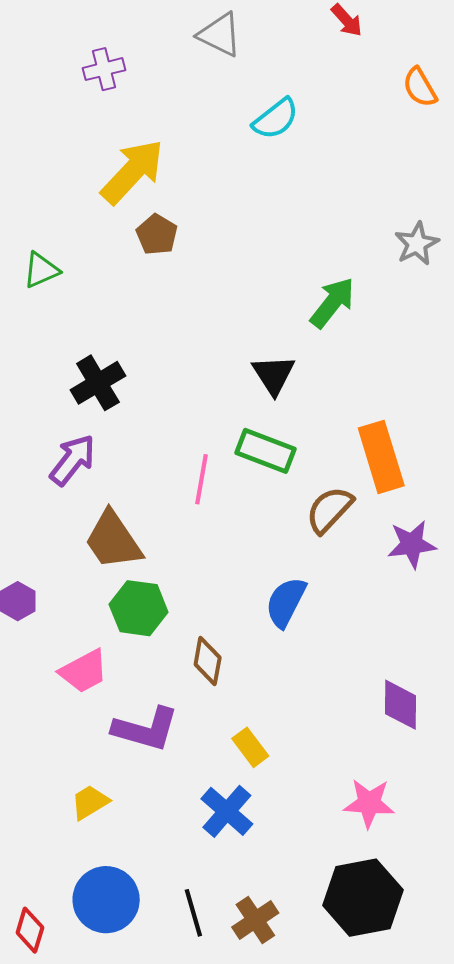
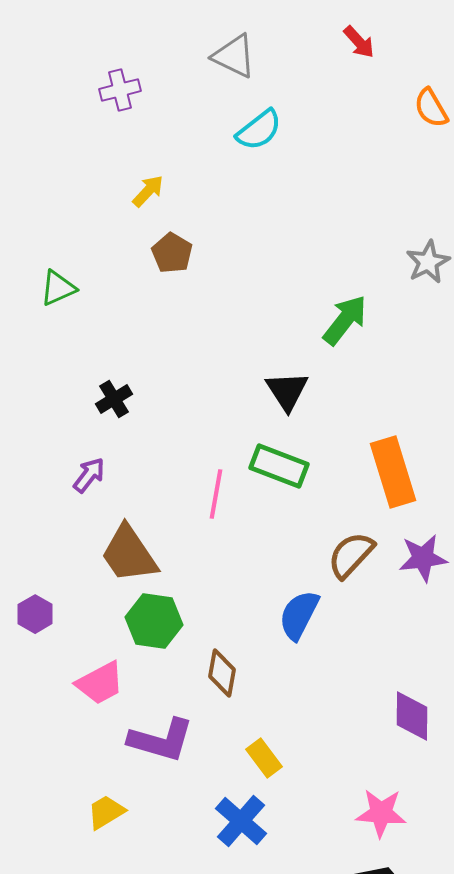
cyan semicircle: (276, 119) -> (259, 130), moved
yellow arrow: (132, 172) -> (148, 191), size x0.5
black cross: (98, 383) -> (114, 399), size x0.7
purple arrow: (73, 460) -> (89, 475), size x0.7
brown semicircle: (329, 510) -> (351, 555), moved

